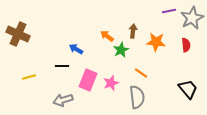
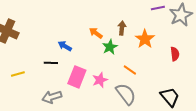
orange star: (156, 42) -> (145, 39), turned 30
red semicircle: (186, 45) -> (175, 54), moved
black trapezoid: (188, 89) -> (170, 97), moved
gray semicircle: (137, 97) -> (126, 94), turned -30

